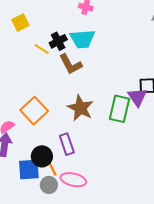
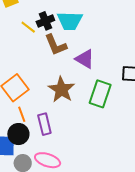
purple triangle: (137, 97) -> (85, 59), moved, turned -30
orange line: (52, 168) -> (22, 114), moved

